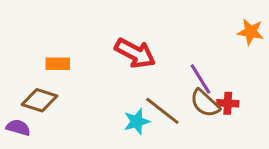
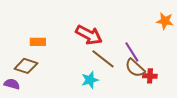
red cross: (228, 103) -> (150, 76), moved
brown line: (162, 111) -> (103, 59), moved

